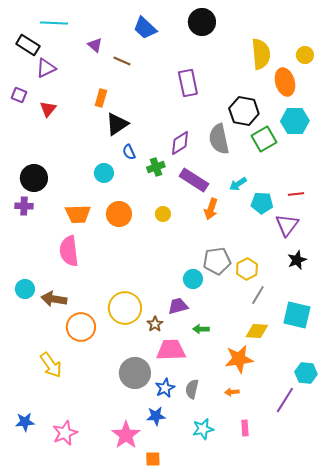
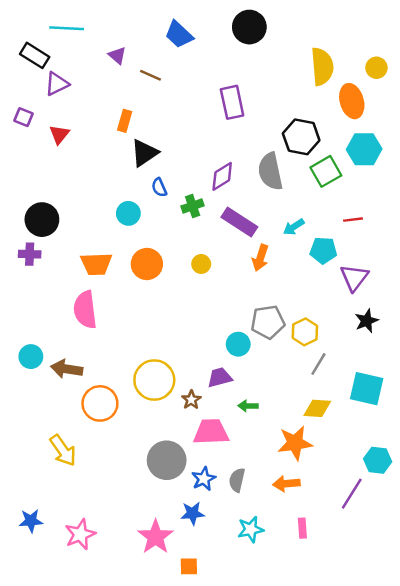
red line: (296, 194) -> (353, 220), moved
orange arrow: (232, 392) -> (286, 484), size x1.5

